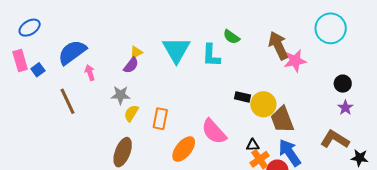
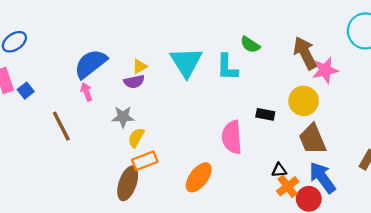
blue semicircle: (72, 52) -> (91, 64), moved
purple semicircle: (131, 65) -> (134, 82), turned 42
yellow circle: (263, 104) -> (304, 101), moved
orange rectangle: (160, 119) -> (145, 161), moved, turned 60
pink semicircle: (214, 132) -> (232, 137), moved, turned 40

